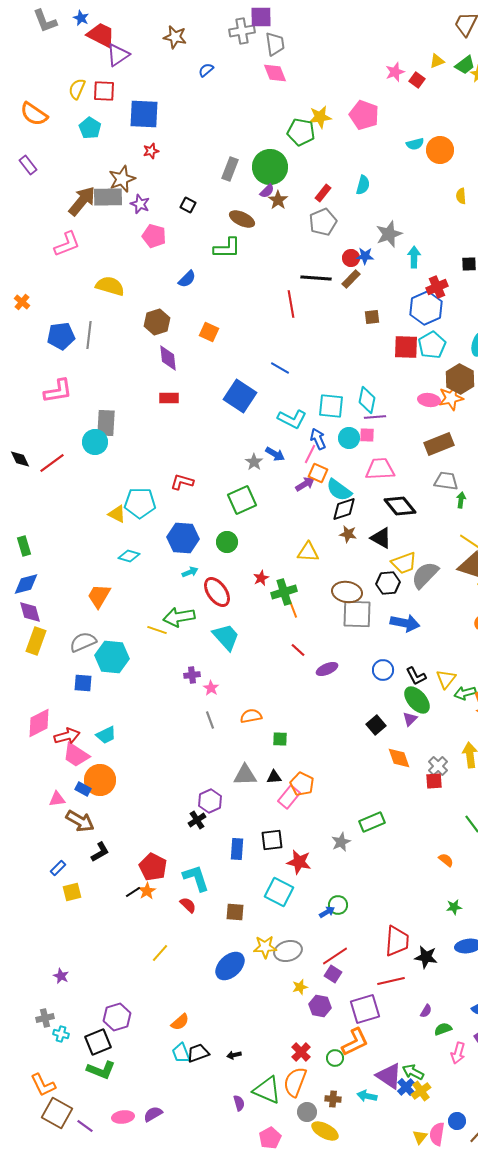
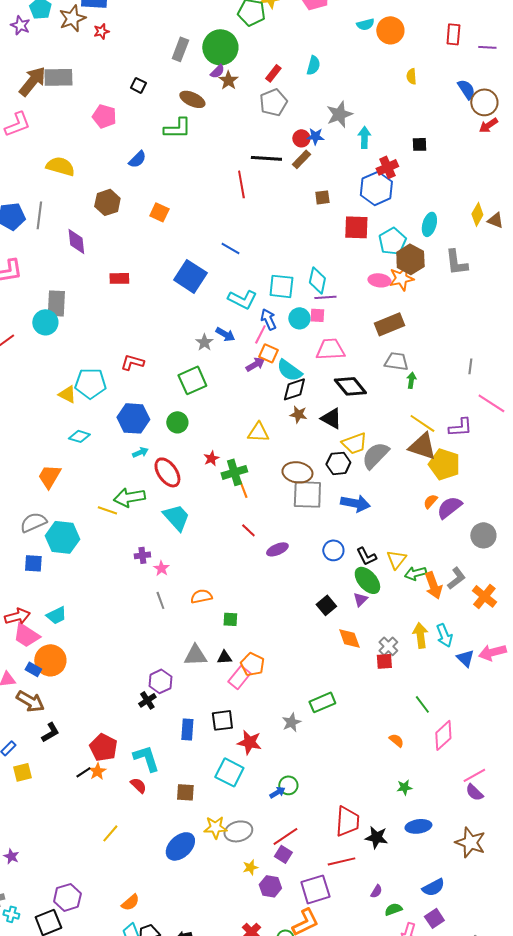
brown star: (122, 179) -> (72, 18), moved
purple star: (140, 204) -> (20, 25), moved
cyan pentagon: (432, 345) -> (392, 241), moved
purple diamond: (168, 358) -> (76, 241), moved

